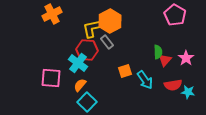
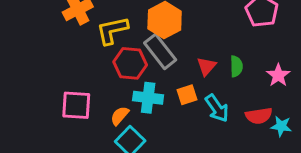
yellow L-shape: (93, 28) -> (112, 30), moved
gray rectangle: (107, 42) -> (160, 51), size x1.6
red triangle: (165, 60) -> (206, 66), moved
cyan cross: (78, 63) -> (148, 98), moved, turned -30

